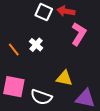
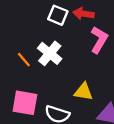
white cross: (36, 45) -> (50, 53), size x1.5

